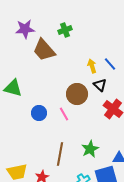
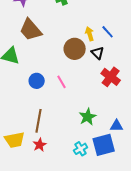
brown trapezoid: (44, 50) -> (31, 30), moved
brown circle: (77, 94) -> (75, 49), moved
brown line: (60, 154) -> (39, 121), moved

